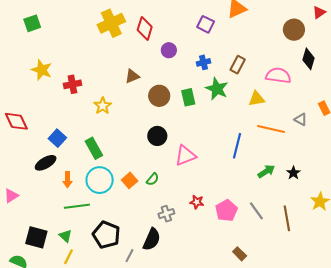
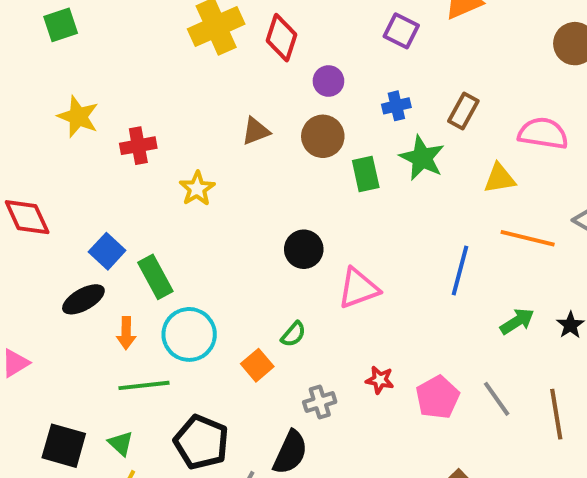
brown circle: (159, 96) -> (323, 136), moved
green rectangle: (94, 148) -> (155, 277), moved
orange square: (130, 180) -> (257, 365), moved

